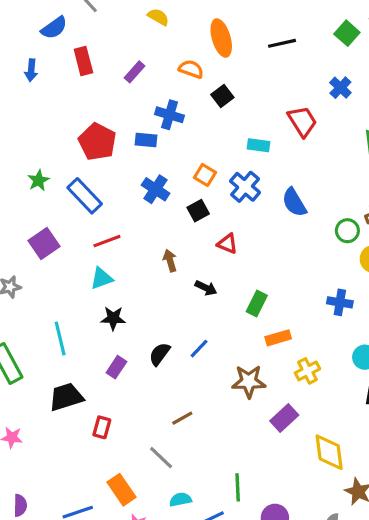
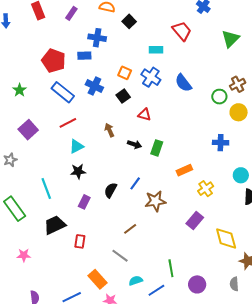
blue rectangle: (85, 196) -> (63, 92), moved
cyan triangle: (101, 278) -> (76, 146), moved
green rectangle: (257, 304) -> (157, 148), moved
brown star: (249, 381) -> (155, 201), moved

